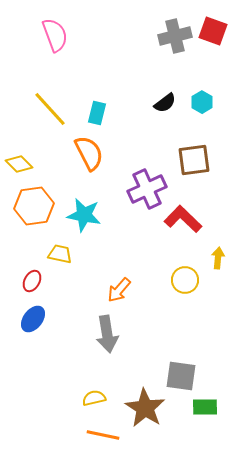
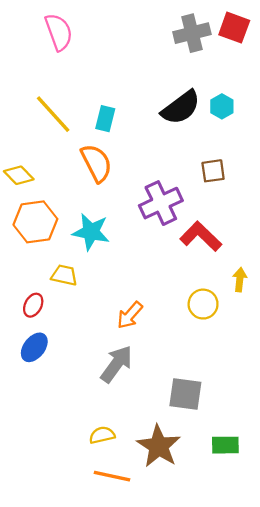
black semicircle: (165, 103) -> (181, 108), size x1.6
brown square: (194, 160) -> (213, 171), size x0.7
gray arrow: (107, 334) -> (116, 364), turned -135
gray square: (181, 376) -> (185, 394), moved

